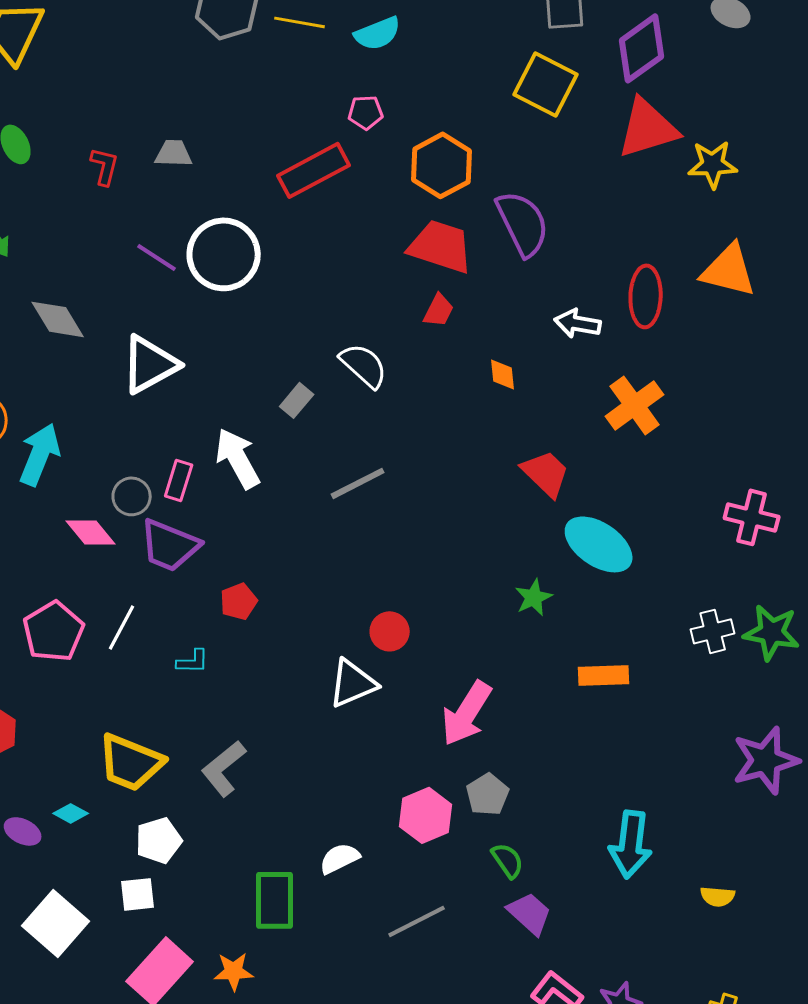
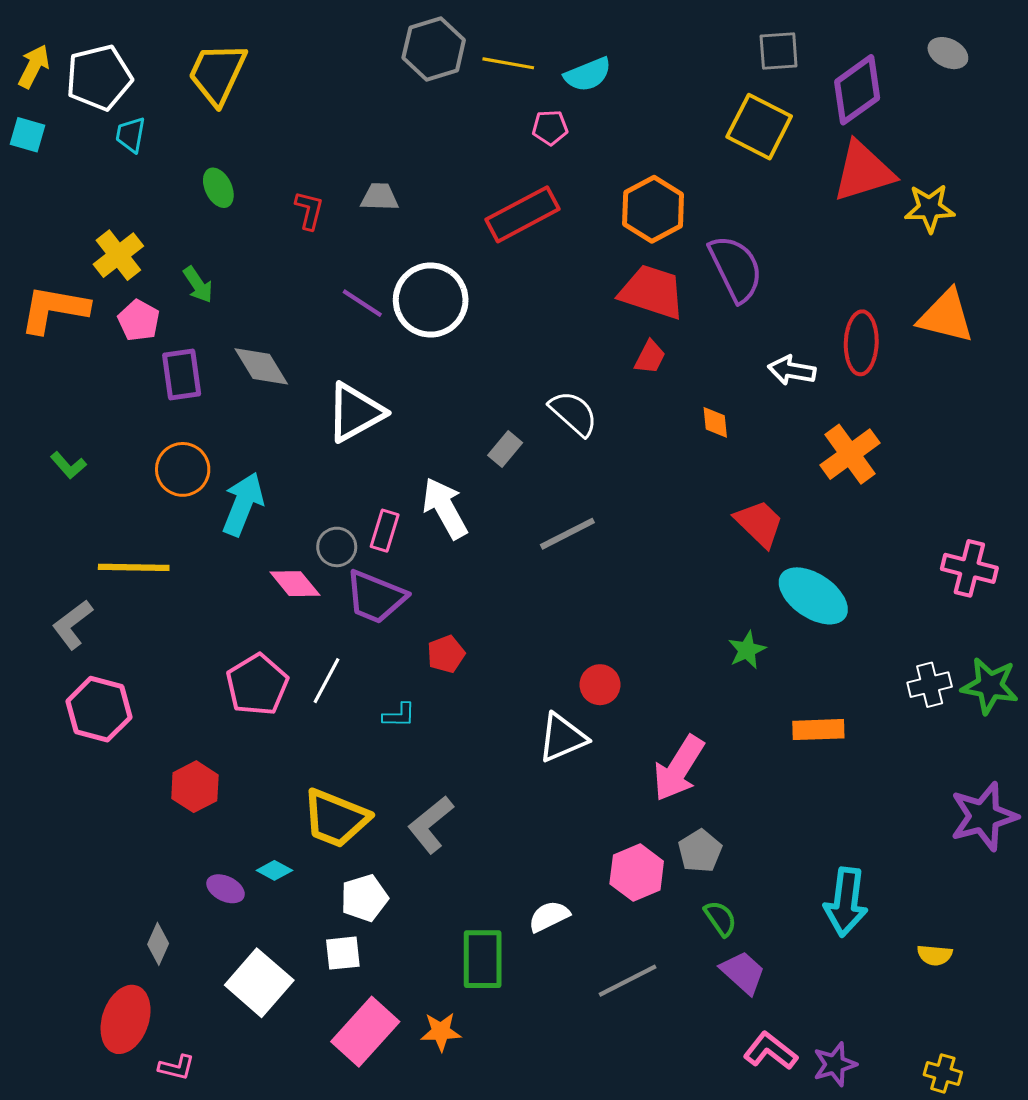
pink pentagon: (366, 112) -> (550, 128), moved

